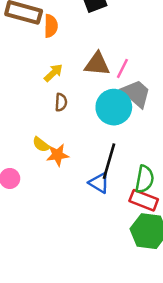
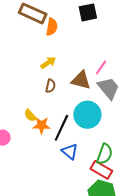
brown triangle: (97, 64) -> (81, 80), moved
cyan circle: (114, 107) -> (87, 115), moved
black line: (109, 161) -> (61, 128), moved

